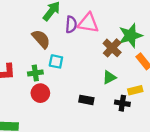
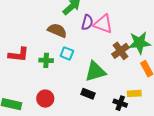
brown semicircle: (41, 39) -> (57, 30), turned -36
green triangle: (109, 77) -> (95, 71), moved, size x1.6
red circle: (40, 93) -> (45, 99), moved

